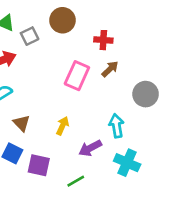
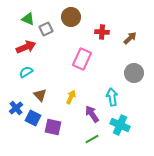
brown arrow: (110, 69) -> (130, 38), moved
purple arrow: (90, 148) -> (92, 114), turned 84
green line: (76, 181) -> (92, 139), moved

